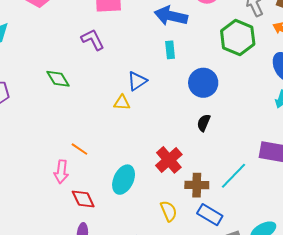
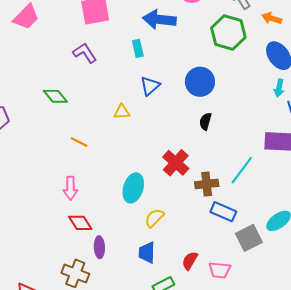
cyan rectangle: (170, 50) -> (138, 48), moved
blue triangle: (137, 81) -> (150, 86), moved
orange line: (79, 149) -> (79, 142), moved
red diamond: (83, 199) -> (80, 223), moved
yellow semicircle: (169, 211) -> (154, 218), moved, turned -105

